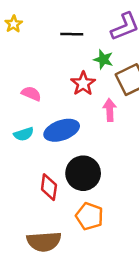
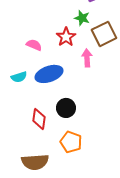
pink semicircle: (31, 94) -> (34, 45), moved
black circle: (83, 173) -> (66, 108), size x0.7

